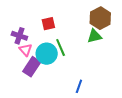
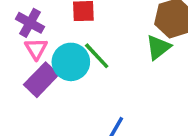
green triangle: (94, 36) -> (158, 47), turned -35
green line: (61, 47) -> (97, 56), turned -30

